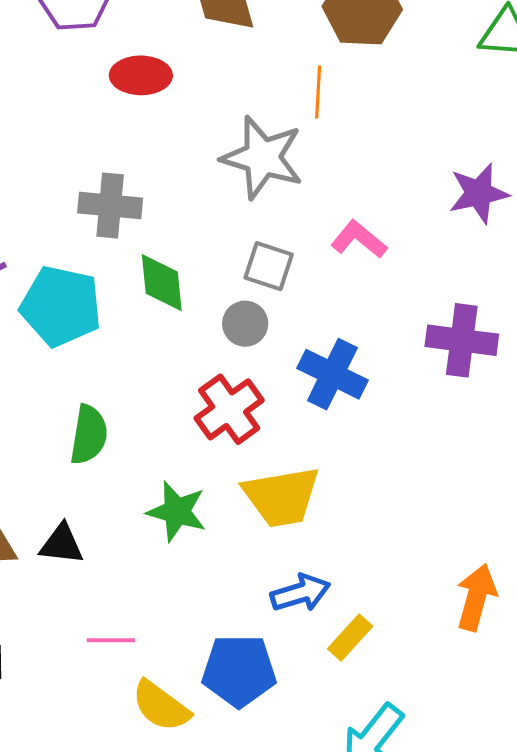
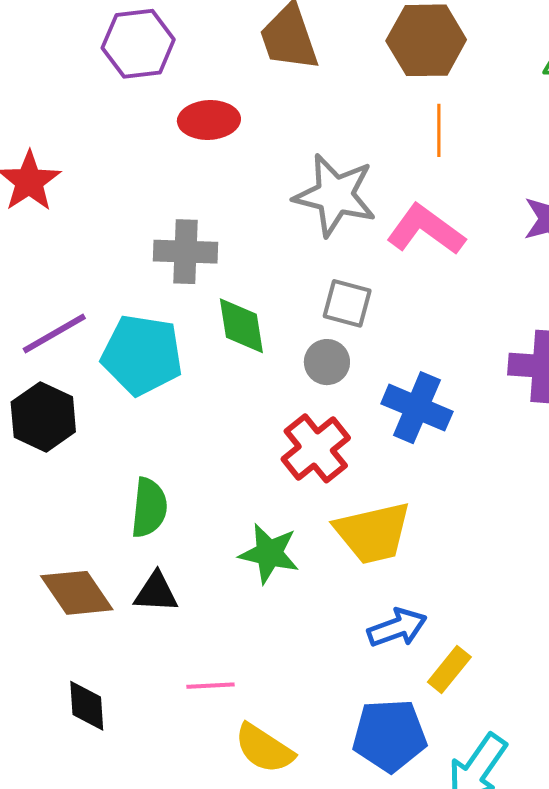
orange line: (318, 92) -> (439, 130), moved
pink L-shape: (359, 239) -> (426, 230), moved, size x1.4
green semicircle: (89, 435) -> (149, 508), moved
blue pentagon: (239, 671) -> (389, 735), moved

